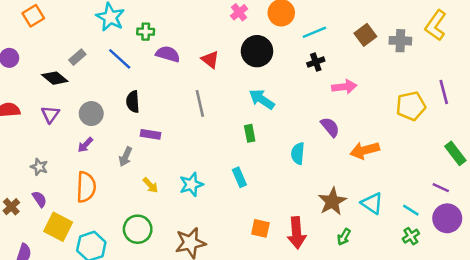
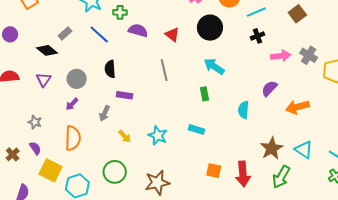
gray cross: (400, 41) -> (309, 55), moved, turned 30
purple semicircle: (330, 127) -> (269, 88), turned -96
cyan rectangle: (239, 177) -> (196, 129), turned -49
cyan star: (191, 184) -> (158, 136), turned -30
green arrow: (344, 237) -> (281, 177), size x1.6

